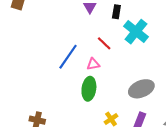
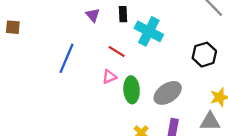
blue line: (68, 57) -> (67, 58), moved
green ellipse: (89, 89) -> (132, 90), moved

